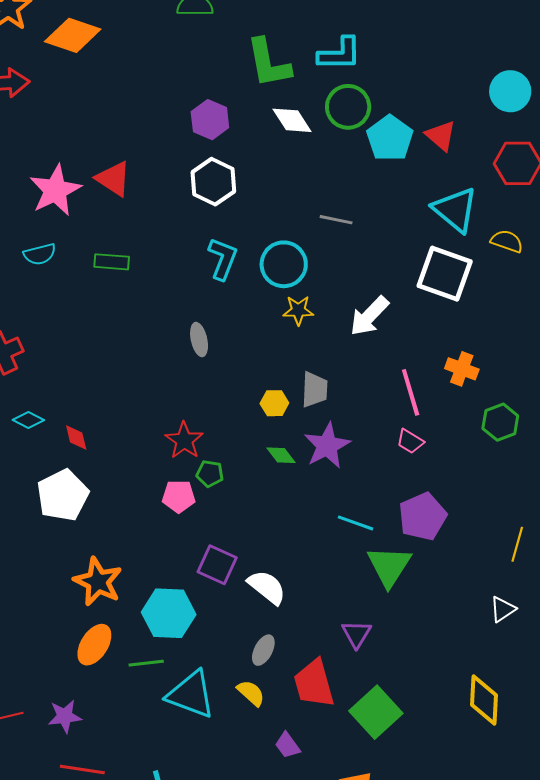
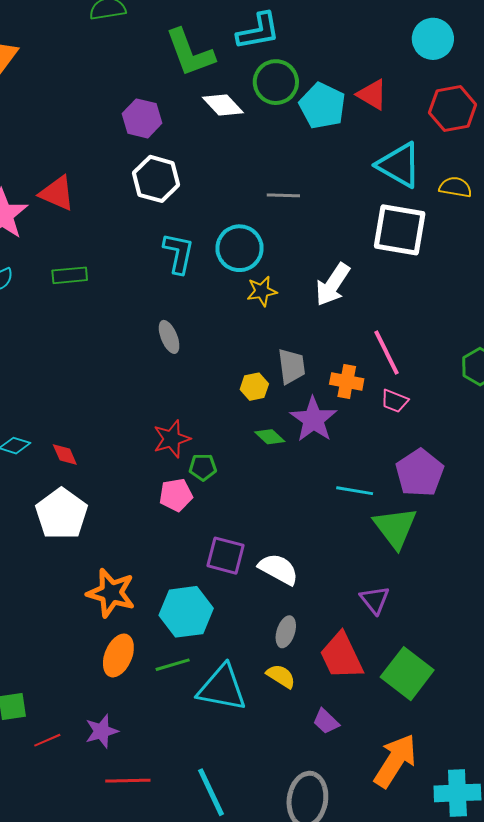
orange cross: (462, 369) -> (347, 381), moved
red star: (184, 440) -> (172, 439), turned 30

